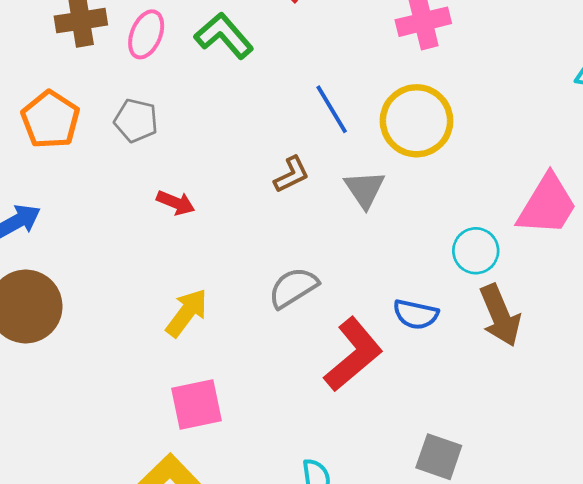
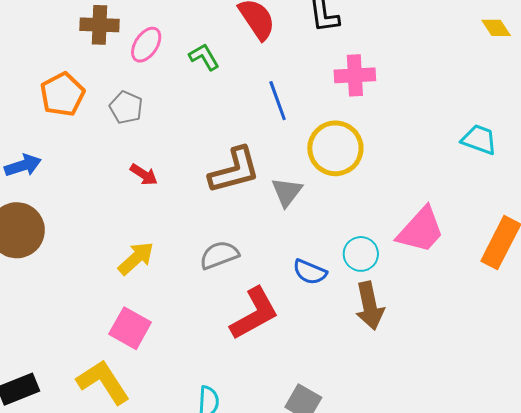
green L-shape: (224, 36) -> (204, 57), size x0.7
blue line: (332, 109) -> (278, 101), moved
brown L-shape: (291, 175) -> (234, 170), size x1.8
blue semicircle: (416, 314) -> (310, 272), moved
pink square: (196, 404) -> (130, 328), turned 30

